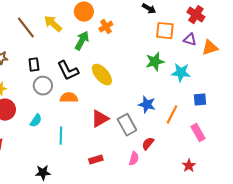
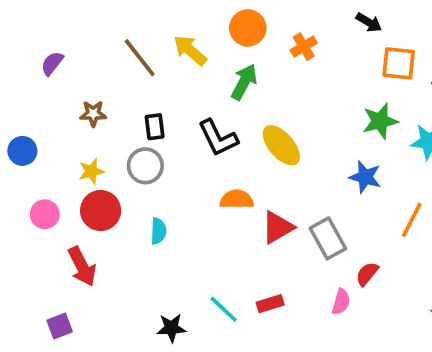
orange cross: (106, 27) -> (304, 47), moved
gray circle: (43, 86) -> (145, 166), moved
orange semicircle: (69, 98) -> (237, 199), moved
blue star: (147, 105) -> (365, 177), moved
cyan semicircle: (36, 121) -> (158, 231), turned -32
cyan line: (61, 136) -> (224, 309), moved, turned -48

